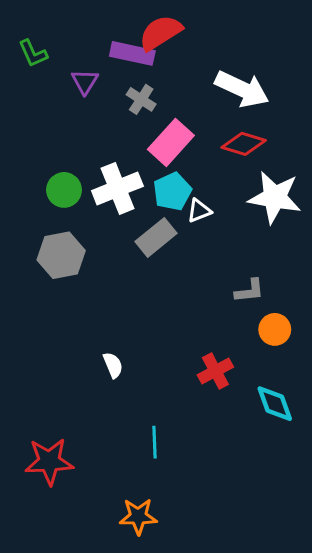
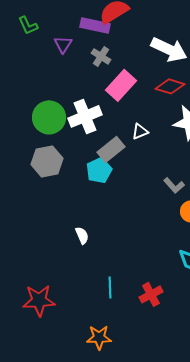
green circle: (64, 190) -> (49, 117), size x1.4
cyan pentagon: (172, 191) -> (99, 170), moved
gray L-shape: (250, 291) -> (174, 185), turned 55
red cross: (215, 371) -> (151, 294), moved

